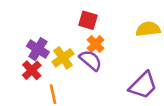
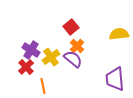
red square: (88, 20) -> (71, 27), turned 35
purple trapezoid: (143, 85) -> (115, 79), turned 130

